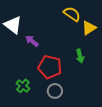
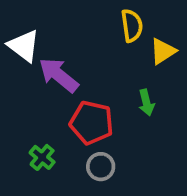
yellow semicircle: (72, 14) -> (132, 26), turned 48
purple arrow: (32, 41) -> (59, 75), size x1.6

